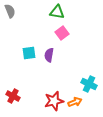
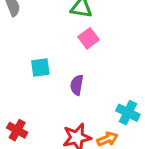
purple semicircle: (49, 55) -> (77, 85), moved

